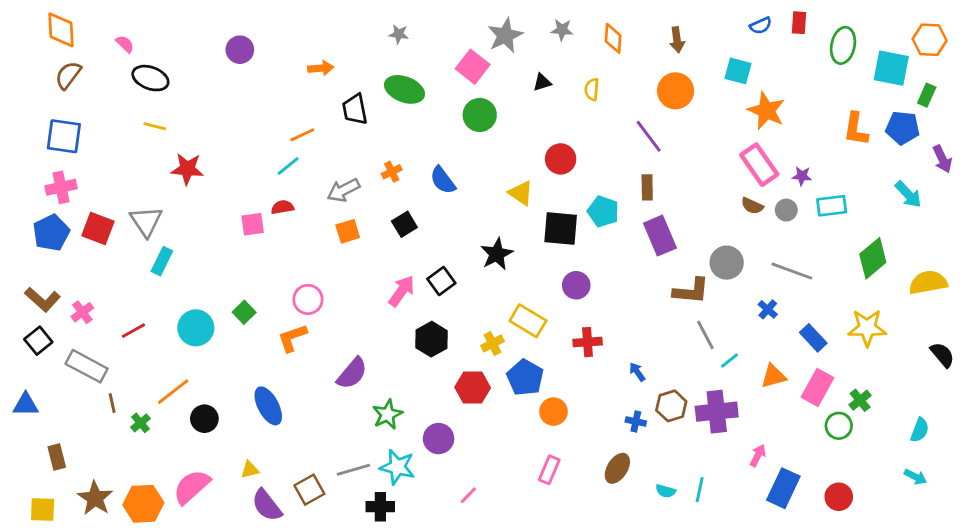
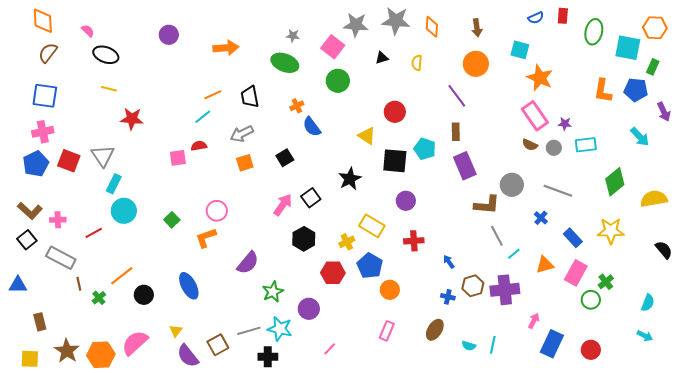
gray star: (562, 30) -> (396, 21), size x1.8
gray star: (399, 34) -> (293, 36), moved
gray star: (505, 35) -> (356, 25), turned 30
orange arrow: (321, 68) -> (226, 48), size x1.4
black trapezoid: (355, 109) -> (250, 97), moved
orange cross: (392, 172) -> (297, 106), moved
pink cross: (82, 312) -> (58, 220), turned 35
cyan circle: (196, 328) -> (124, 211), moved
yellow triangle: (250, 470) -> (176, 331), turned -40

